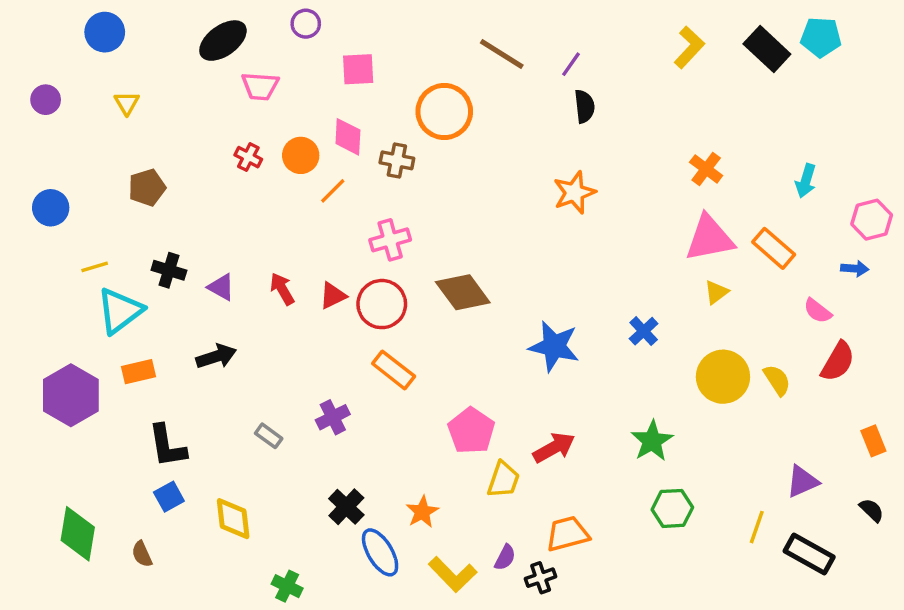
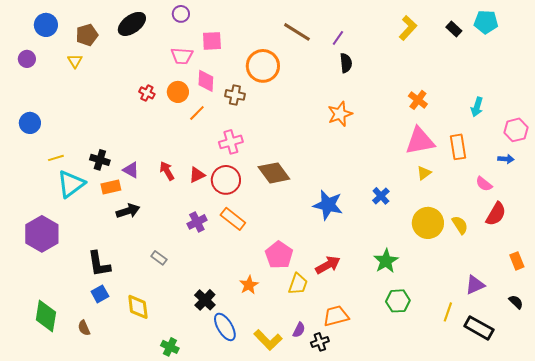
blue circle: (105, 32) -> (46, 25), moved
black rectangle: (767, 49) -> (454, 29), size x0.6
pink trapezoid: (260, 86) -> (182, 56), moved
brown pentagon: (147, 187) -> (87, 35), moved
orange rectangle: (774, 248) -> (458, 147), turned 40
orange rectangle: (139, 372) -> (111, 187), moved
purple cross: (333, 417) -> (197, 222), moved
orange star: (422, 512) -> (249, 285), moved

